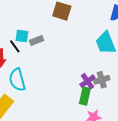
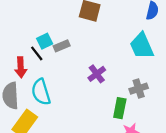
cyan square: (22, 36) -> (45, 41), turned -32
purple cross: (87, 81) -> (97, 74), moved

